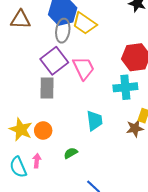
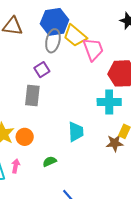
purple square: (54, 61) -> (42, 70), size x0.6
pink trapezoid: (84, 68) -> (93, 49), moved

